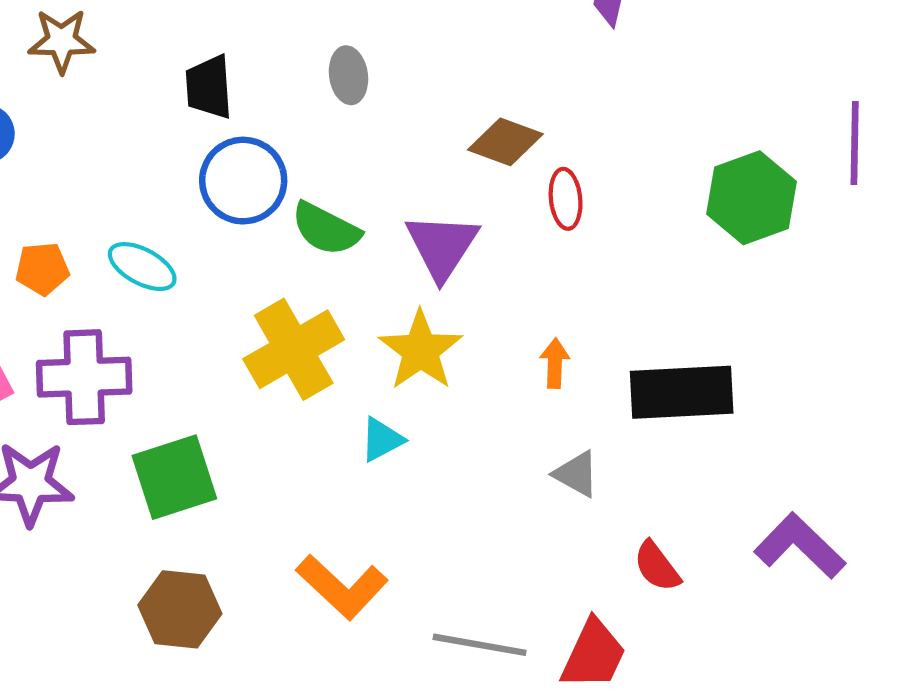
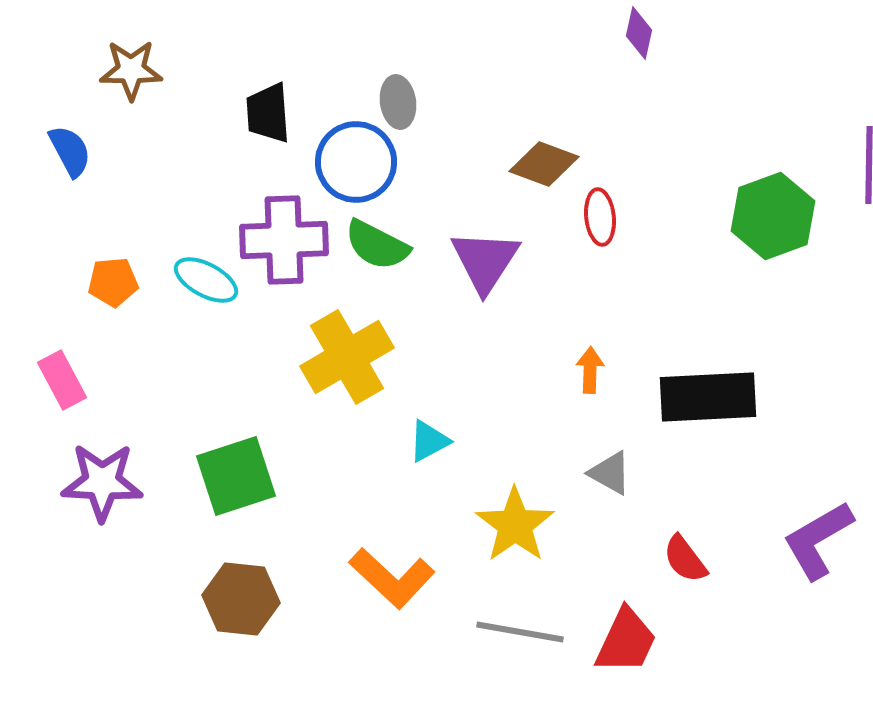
blue circle: (243, 181) -> (356, 162), moved
yellow star: (420, 350) -> (515, 525), moved
purple cross: (84, 377) -> (284, 240), moved
purple L-shape: (800, 546) -> (818, 540), turned -74

